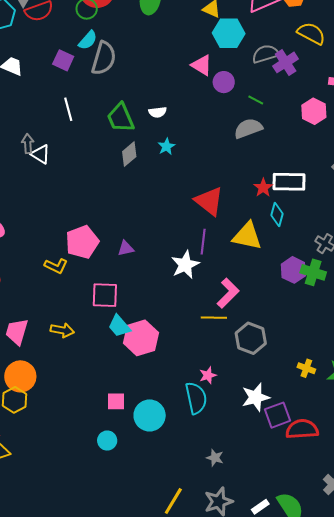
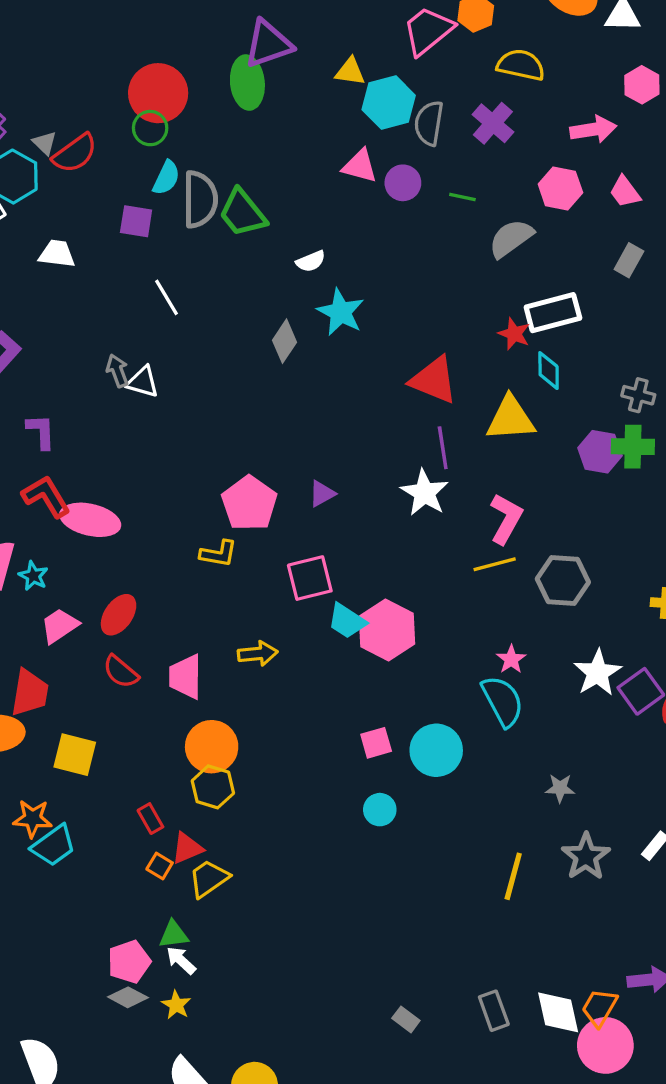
gray semicircle: (265, 54) -> (429, 123), moved, turned -48
green trapezoid: (121, 118) -> (243, 213), moved
gray semicircle: (248, 128) -> (511, 238), moved
cyan star: (166, 147) -> (341, 312), size x1.6

